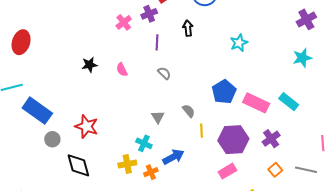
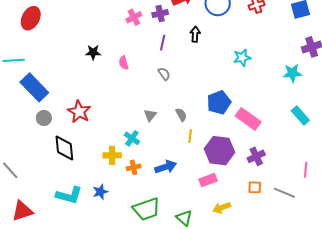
cyan star: (302, 58) -> (292, 73), moved
cyan rectangle: (289, 102) -> (300, 115), moved
blue arrow: (173, 157) -> (166, 167), moved
orange square: (275, 170) -> (255, 187), turned 32

